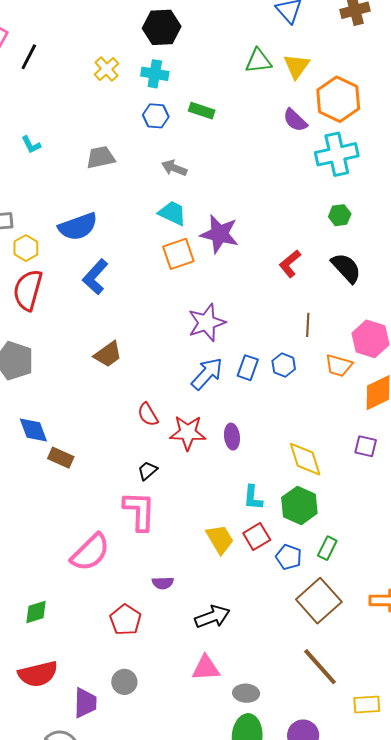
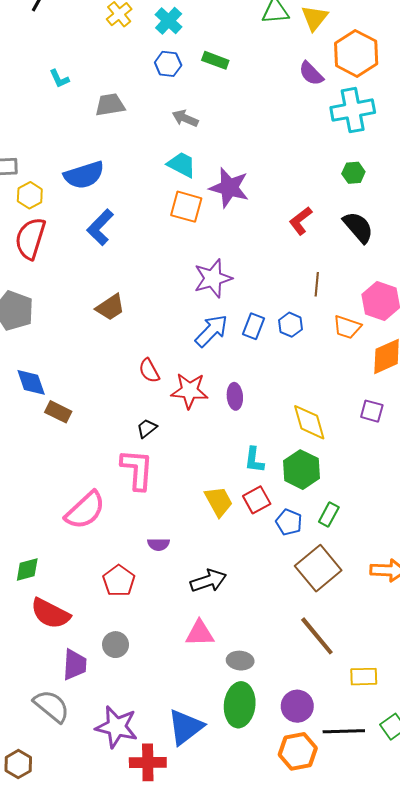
cyan cross: (155, 74) -> (169, 21), turned 32
cyan L-shape: (31, 145) -> (59, 79), moved
orange square: (178, 254) -> (186, 207), turned 32
red semicircle: (38, 674) -> (50, 614), moved, turned 39

